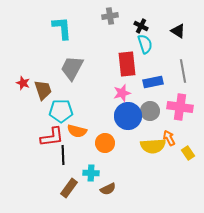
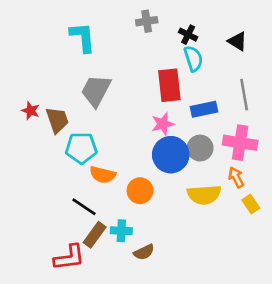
red L-shape: (52, 137) -> (69, 257), moved
orange arrow: (169, 138) -> (236, 177), moved
black line: (63, 155) -> (84, 207), turned -54
brown rectangle: (69, 188) -> (95, 235), moved

